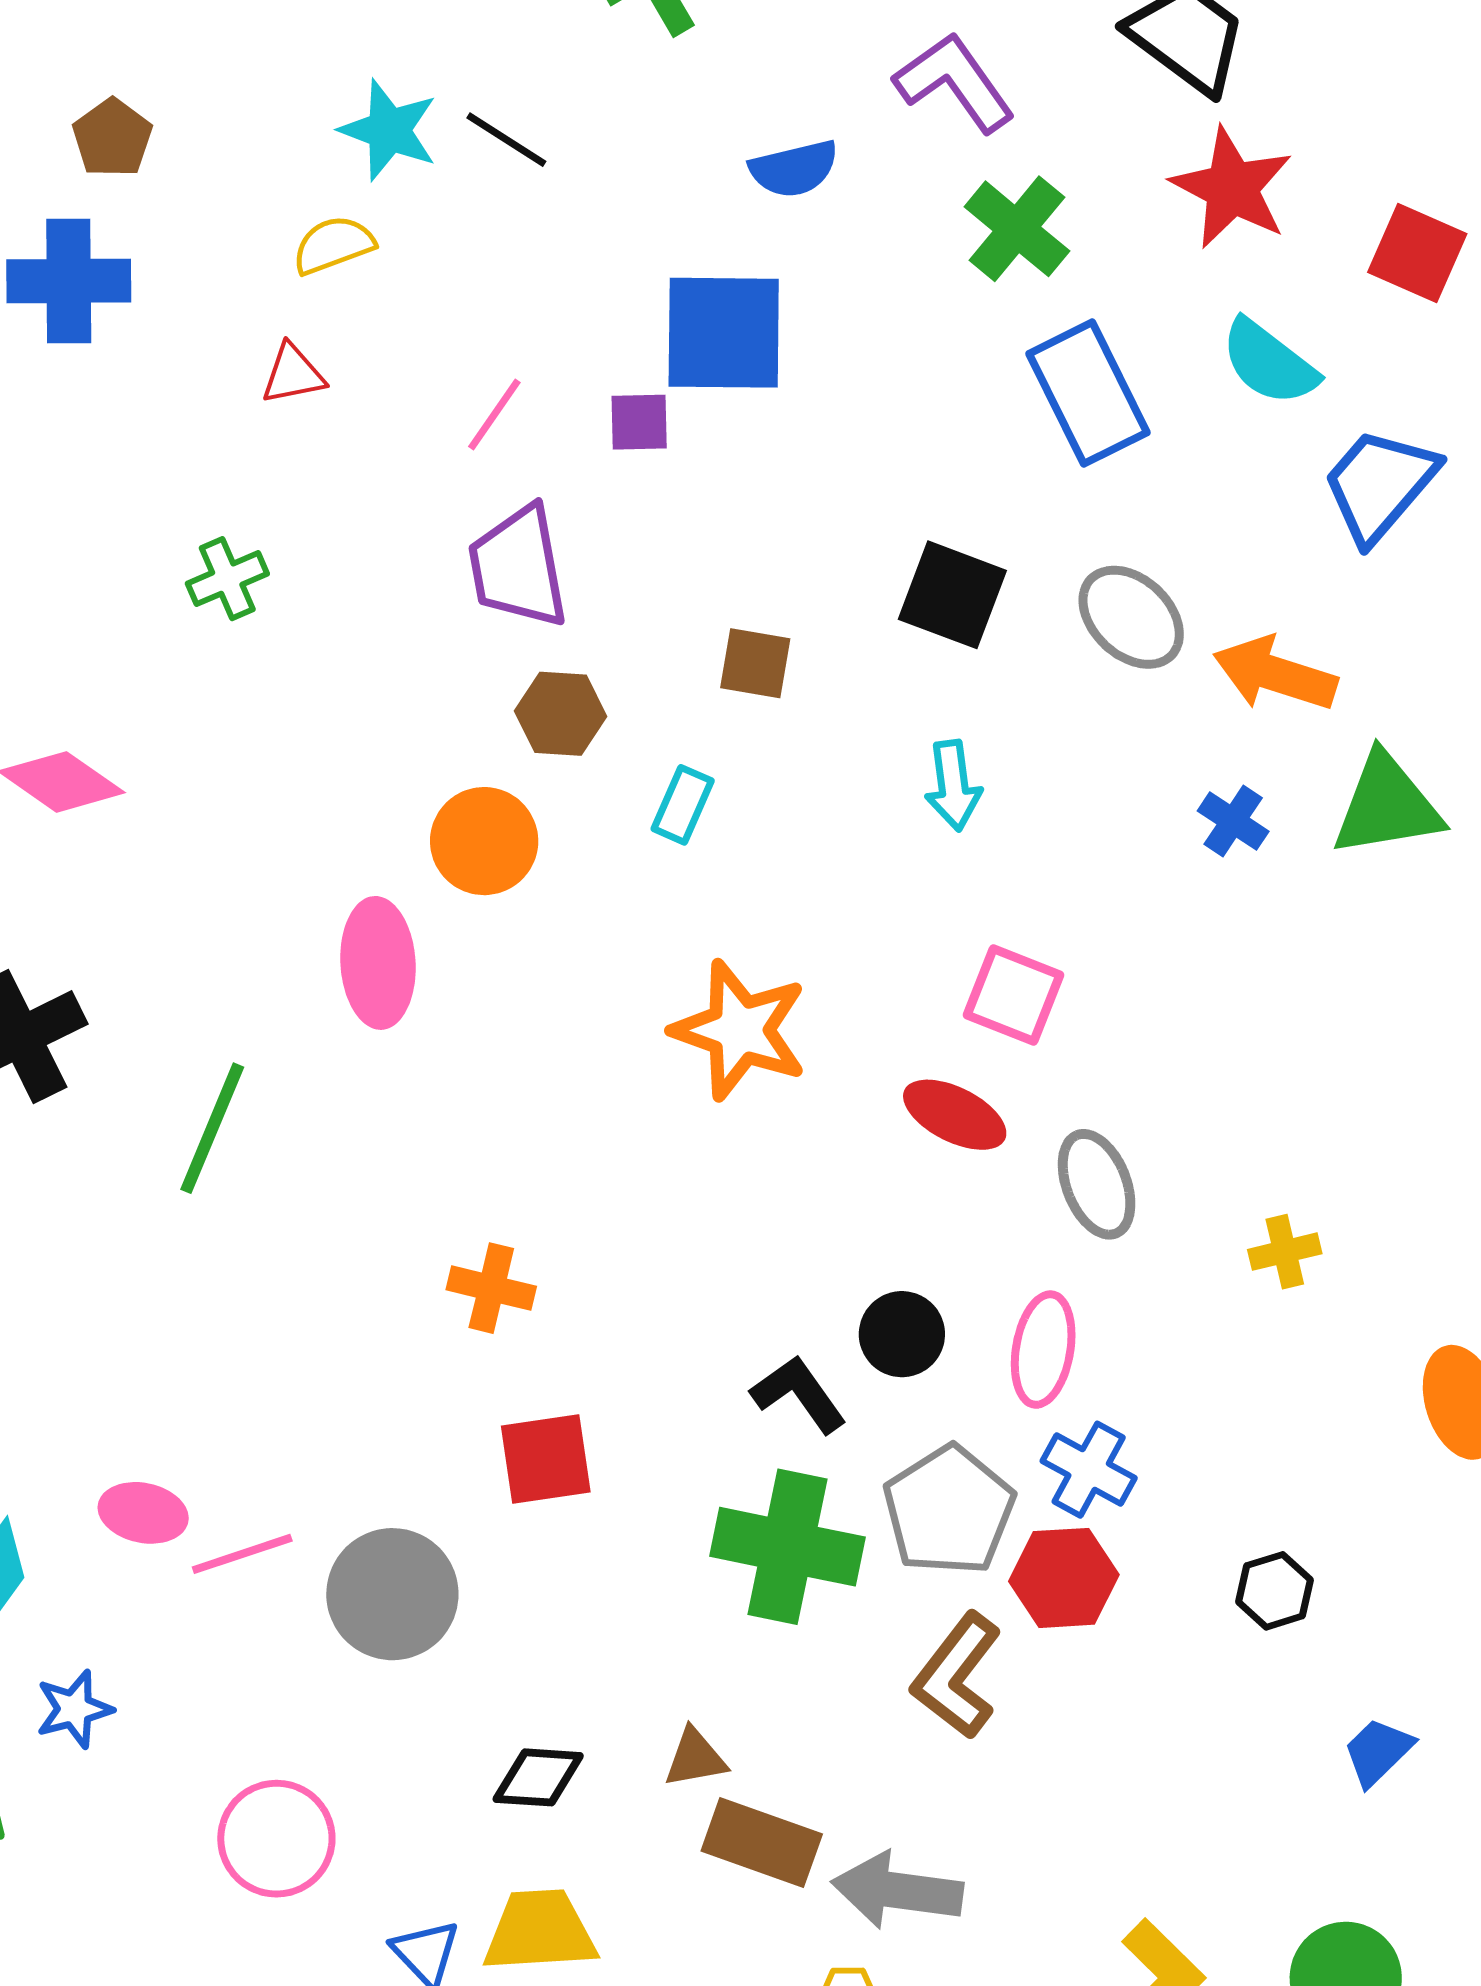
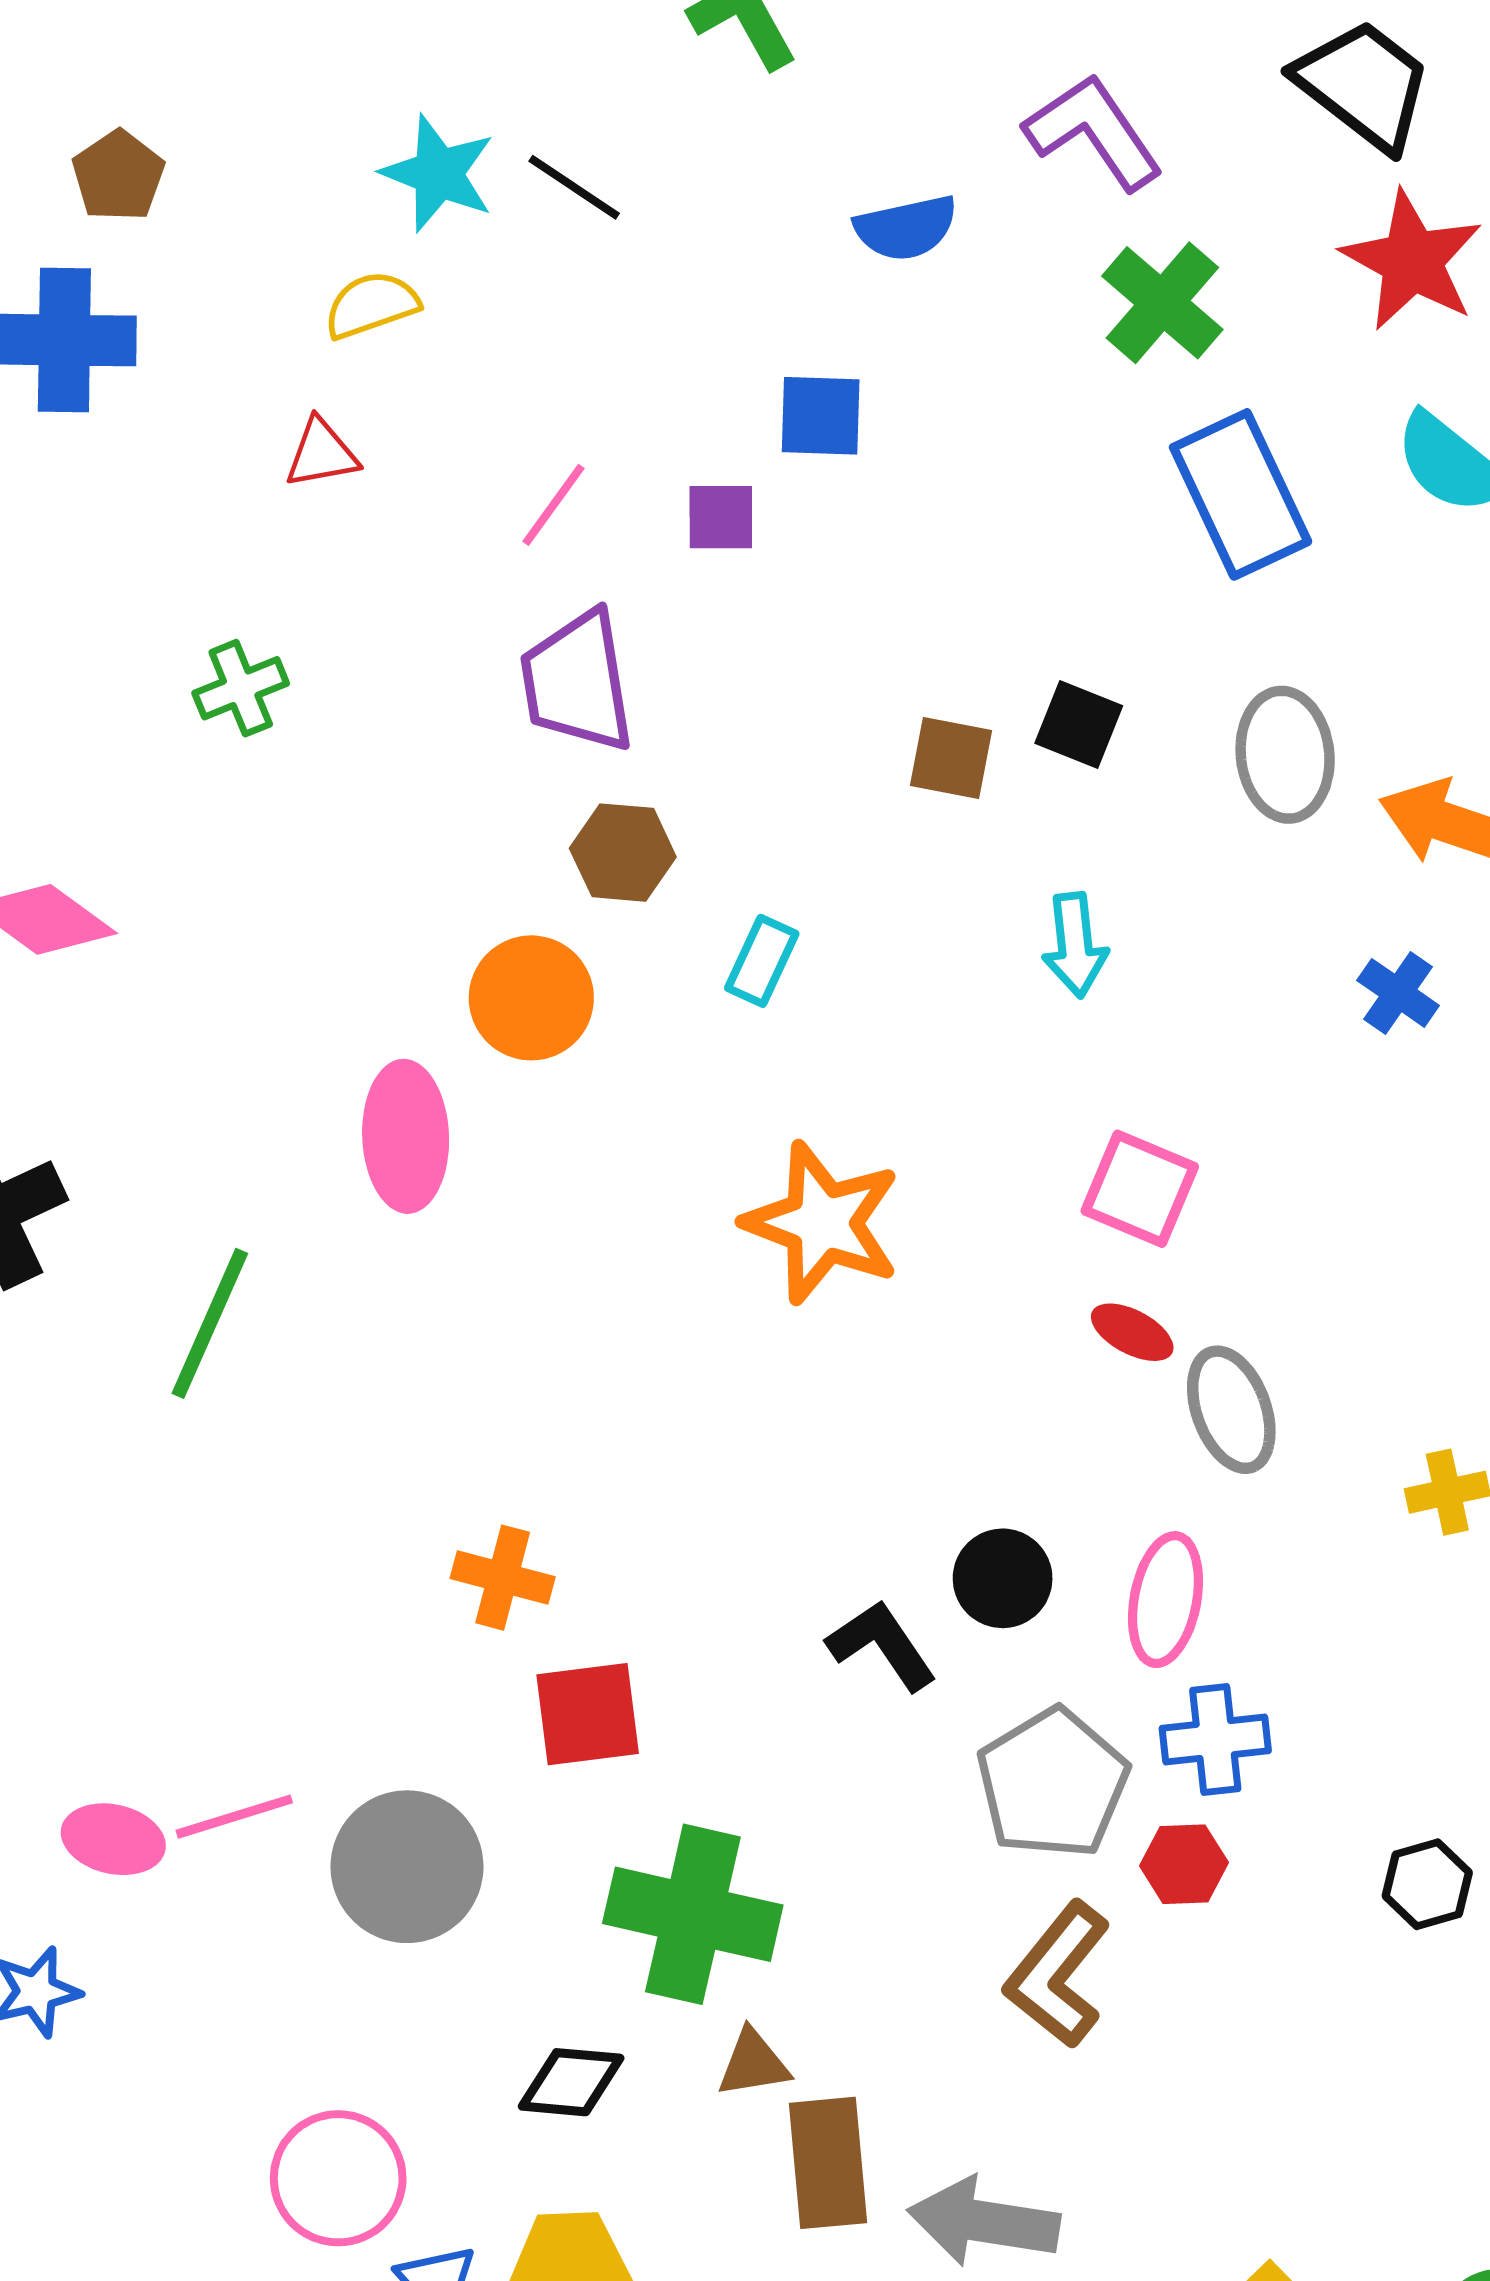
blue square: (724, 333) -> (821, 416), size x0.6
black square: (952, 595) -> (1079, 724), size x0.7
gray ellipse: (1131, 617) -> (1285, 755), turned 39
brown square: (755, 663) -> (951, 758), moved
red ellipse: (955, 1115) -> (1132, 1332), moved, size x0.7
orange cross: (491, 1288) -> (503, 1578), moved
blue cross: (1089, 1470) -> (1215, 1739), turned -36
pink ellipse: (143, 1513) -> (113, 1839), moved
green cross: (787, 1547) -> (693, 1914), moved
red hexagon: (1064, 1578) -> (1184, 1864), size x0.7
pink circle: (276, 1839) -> (338, 2178), moved
brown rectangle: (762, 1843) -> (828, 2163), turned 64

